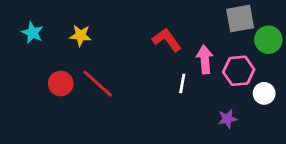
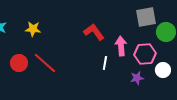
purple star: (227, 119) -> (137, 78), moved

